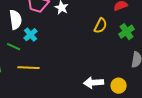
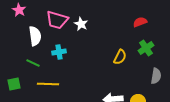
yellow semicircle: (101, 26) -> (120, 57), moved
cyan cross: (31, 35) -> (59, 52), moved, turned 32

